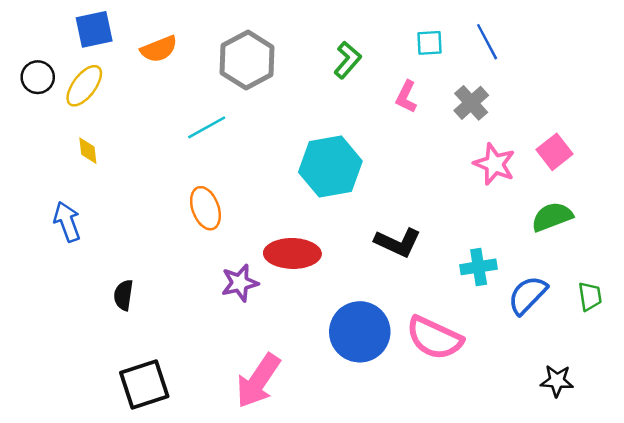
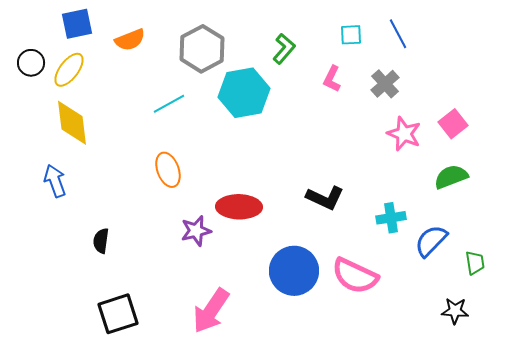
yellow diamond: (88, 151) -> (72, 123), size x2.0
cyan hexagon: (330, 167) -> (244, 93), moved
green trapezoid: (590, 296) -> (475, 263), moved

